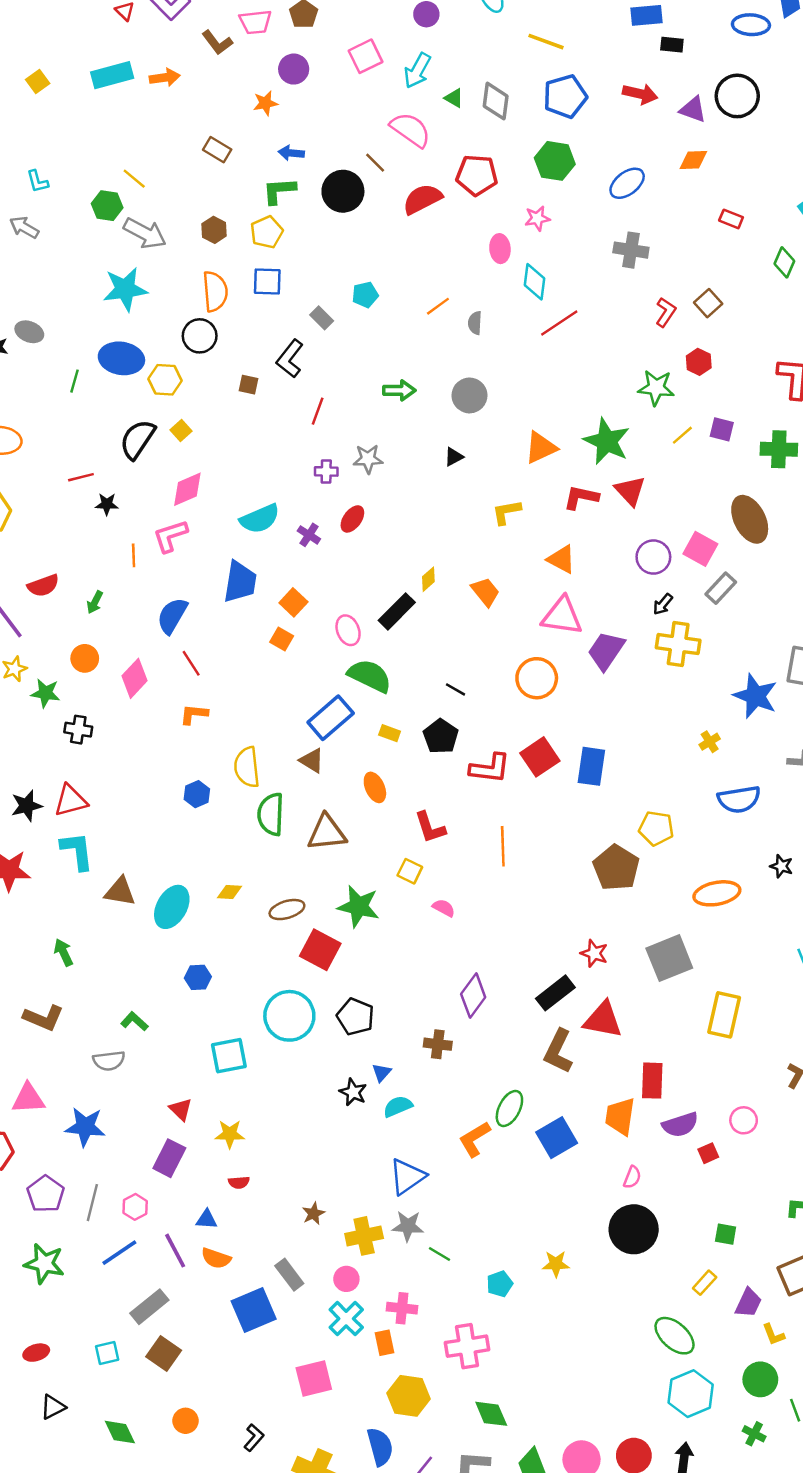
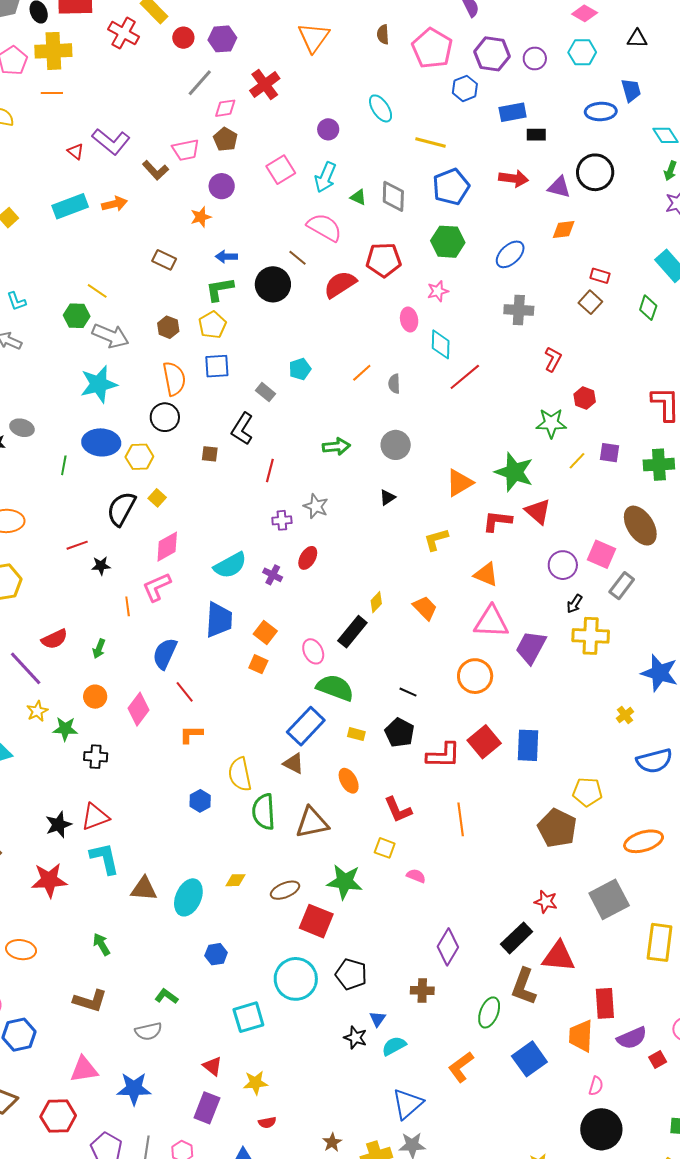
brown square: (708, 303) -> (590, 302), moved
gray star: (368, 459) -> (316, 506), turned 30
green ellipse: (509, 1108) -> (489, 1012), moved

